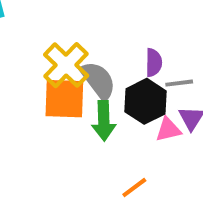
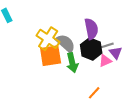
purple semicircle: (154, 63) -> (91, 29), size x1.5
gray line: (179, 83) -> (107, 46), moved

